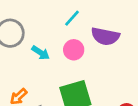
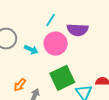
pink circle: (74, 50) -> (56, 44), size x1.5

